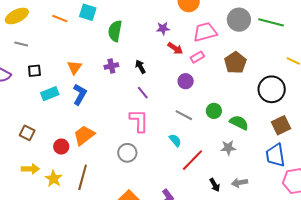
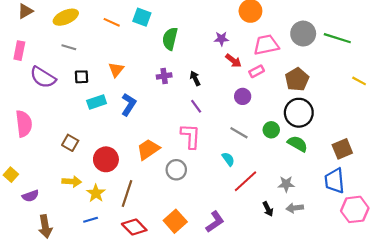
orange triangle: (74, 67) -> (116, 70), moved
black circle: (272, 89) -> (299, 113), moved
orange trapezoid: (84, 135) -> (148, 149), moved
red circle: (61, 147) -> (106, 159), size x1.5
gray star: (228, 148) -> (286, 184), moved

